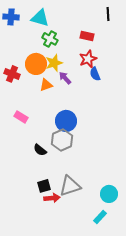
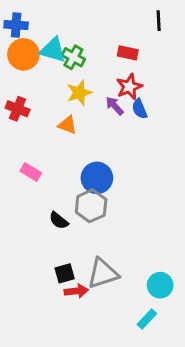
cyan triangle: (40, 18) -> (53, 50), moved
orange circle: (36, 64) -> (23, 54), moved
purple arrow: (65, 78) -> (115, 106), moved
orange triangle: (46, 85) -> (68, 125), turned 40

